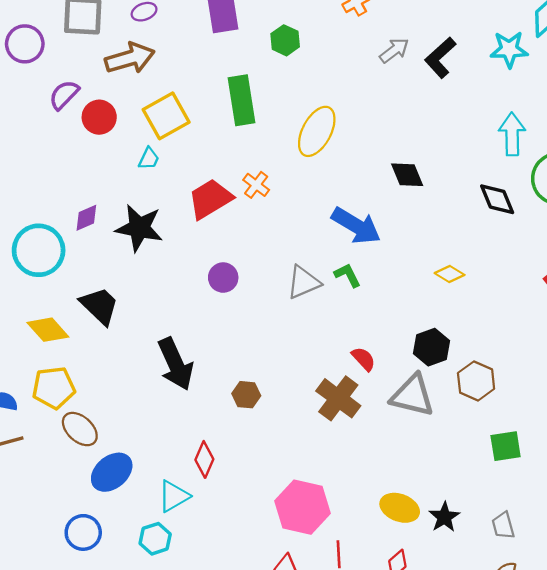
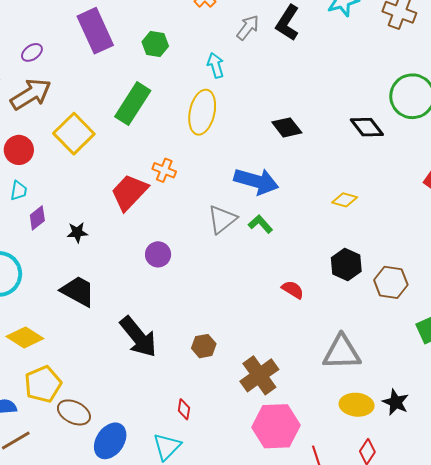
green rectangle: (241, 100) -> (133, 104), turned 57
cyan arrow: (512, 134) -> (216, 65), moved, size x0.7
cyan trapezoid: (149, 159) -> (19, 191), moved
purple diamond: (86, 218) -> (37, 218), moved
black star: (139, 228) -> (77, 232), size x0.5
gray triangle: (303, 282) -> (222, 219), moved
black trapezoid: (100, 306) -> (78, 291), moved
gray triangle: (412, 395) -> (342, 352), moved
brown cross: (338, 398) -> (259, 375), moved, turned 33
red diamond: (204, 459) -> (184, 409), size x0.7

